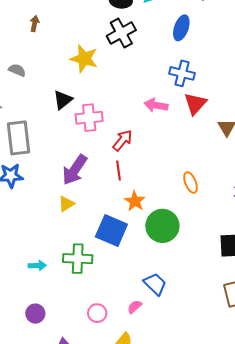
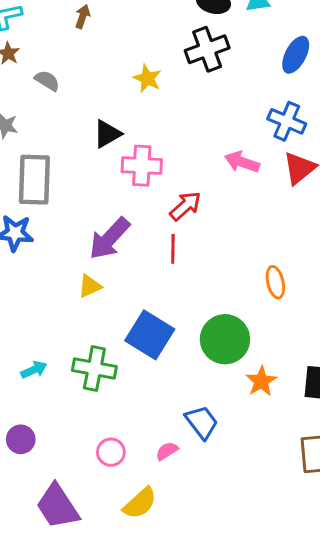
yellow star: (84, 59) -> (147, 79), size x0.7
orange star: (135, 201) -> (261, 381), moved
cyan arrow: (37, 266) -> (34, 370), turned -30

